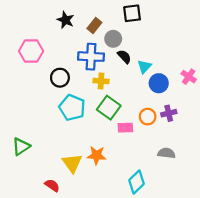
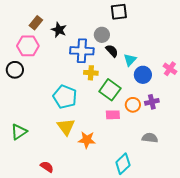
black star: (65, 20) -> (59, 30), moved
brown rectangle: (94, 26) -> (36, 23), moved
black circle: (60, 78) -> (15, 70), moved
green square: (109, 108) -> (110, 90), moved
yellow triangle: (72, 163) -> (66, 127), moved

